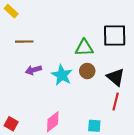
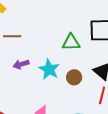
brown circle: (87, 71) -> (74, 77), moved

